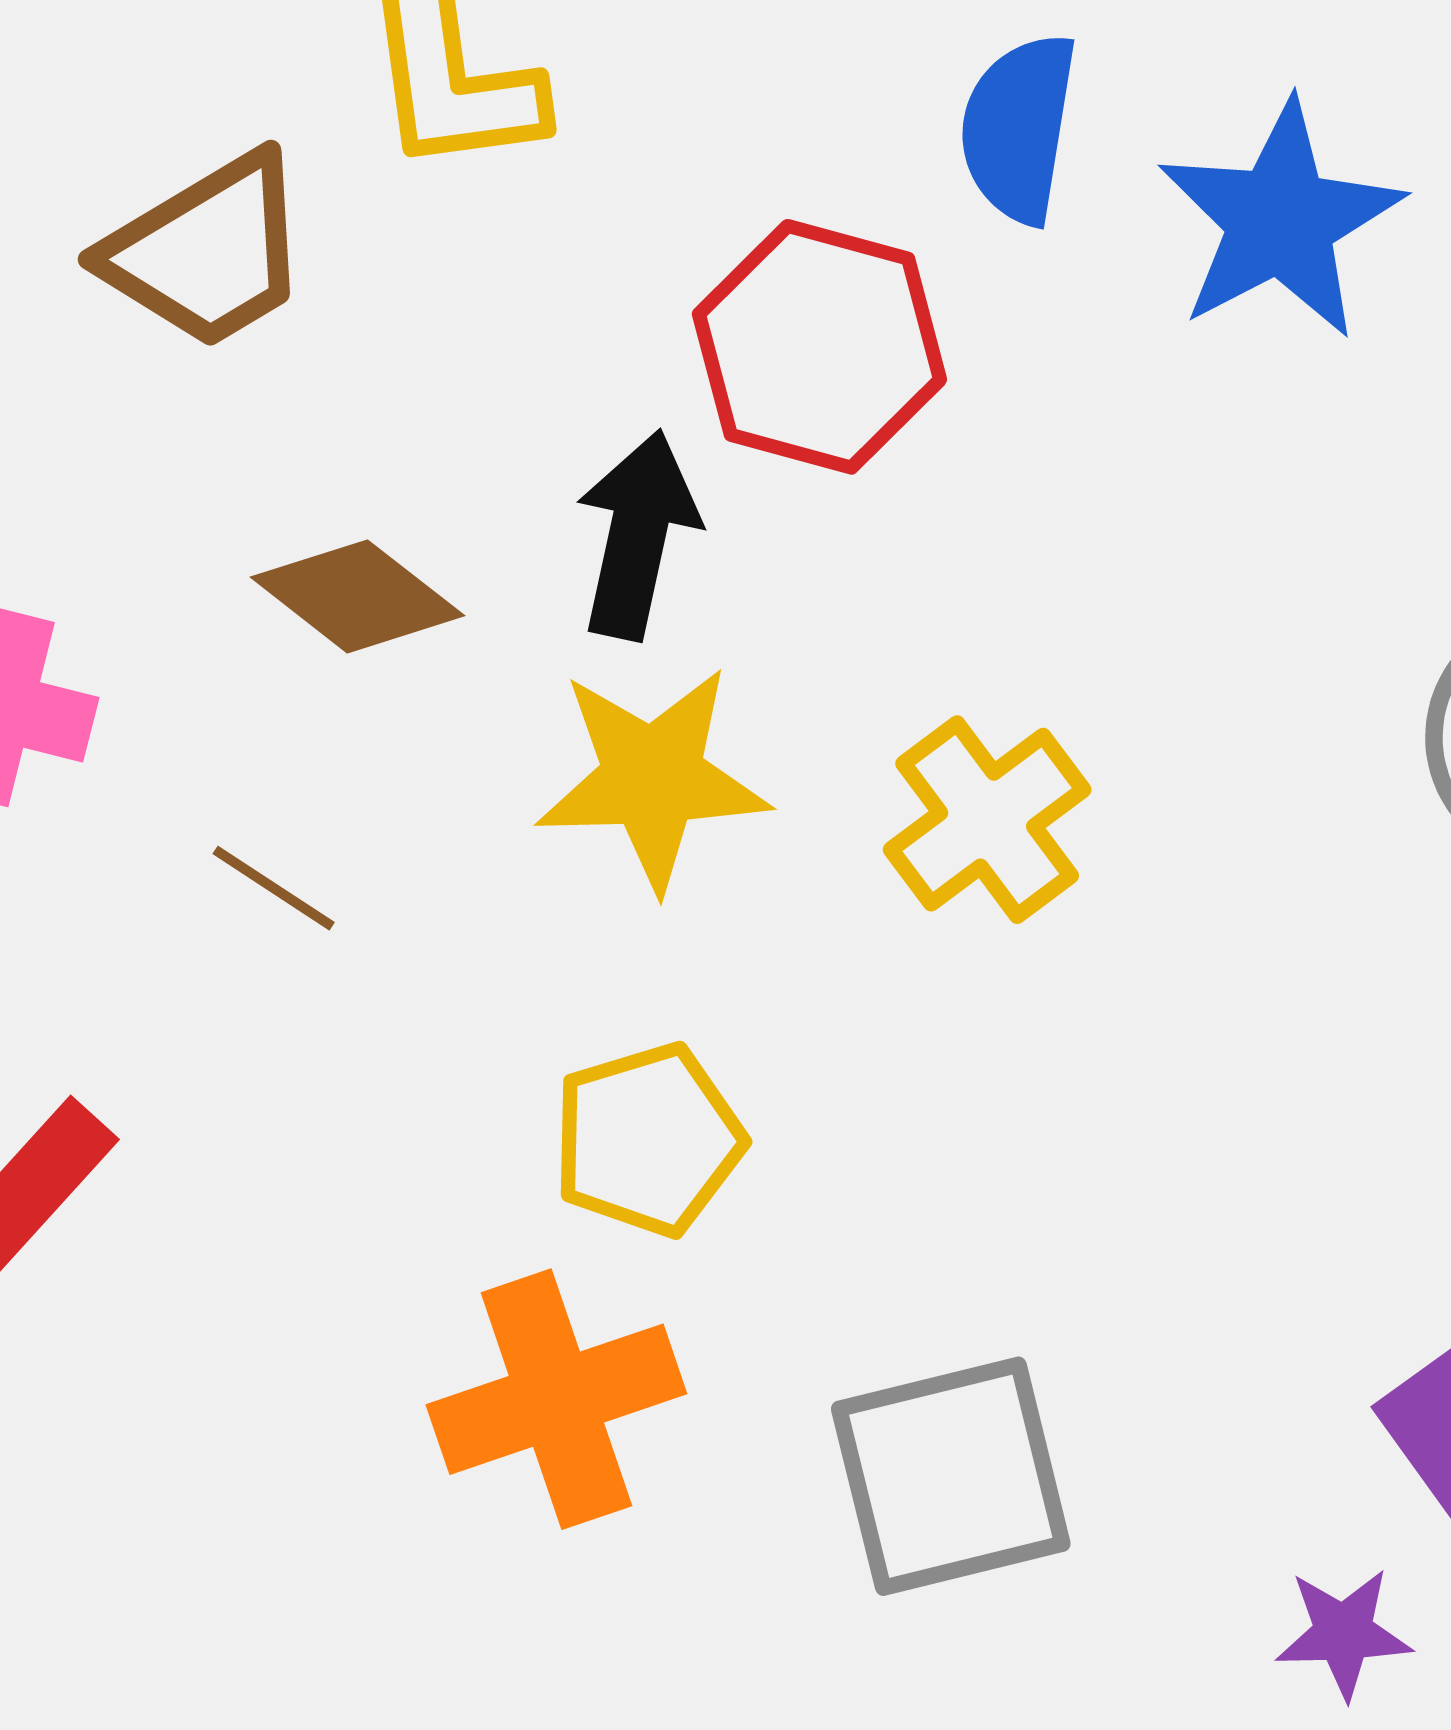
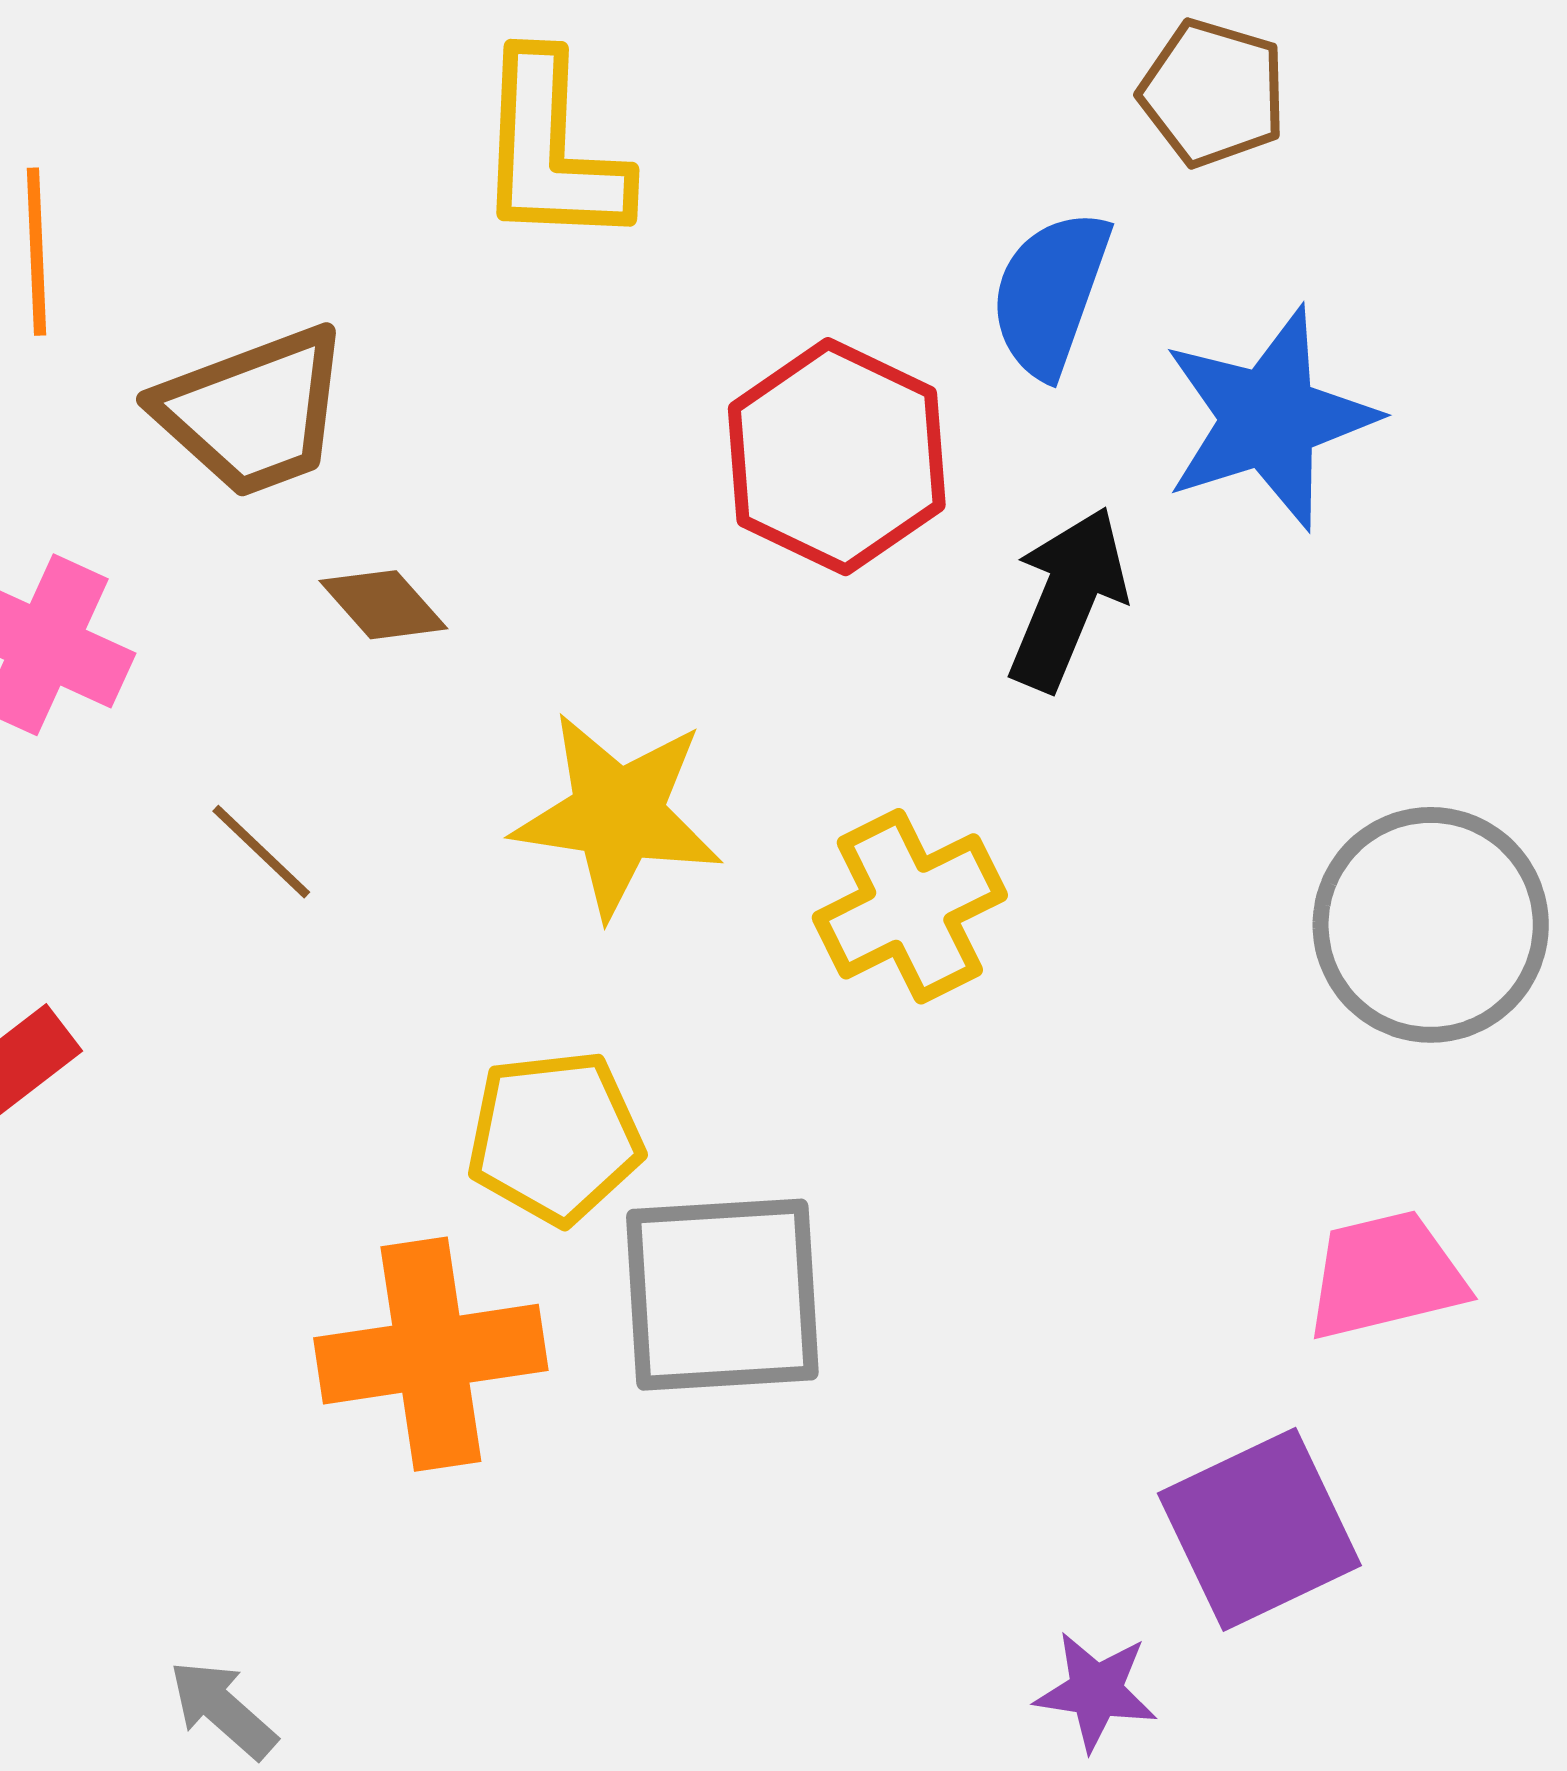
brown trapezoid: (207, 251) -> (253, 412), moved
black arrow: (637, 535) -> (1068, 599), moved
brown diamond: (357, 596) -> (383, 605), size x0.7
gray square: (951, 1476) -> (722, 1295), moved

